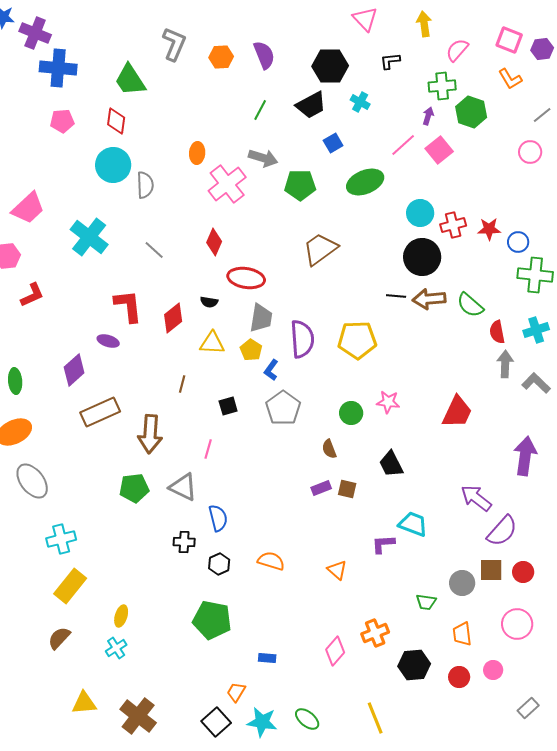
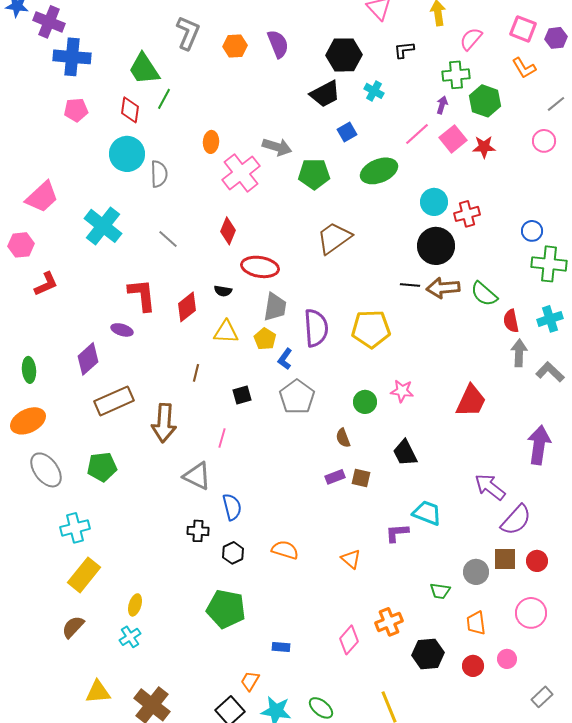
green line: (260, 110) -> (164, 99), moved
red star: (489, 229) -> (484, 147), moved
green pentagon: (134, 488) -> (102, 467), moved

